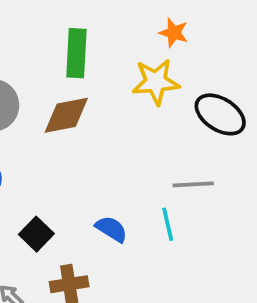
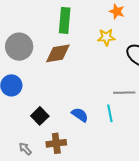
yellow star: (156, 82) -> (106, 37), size x0.7

